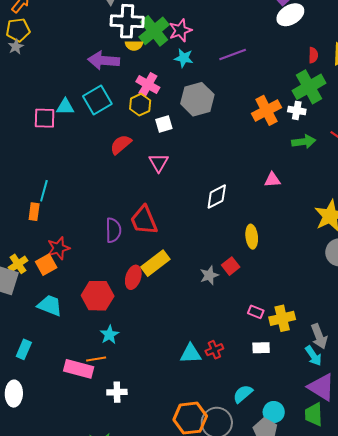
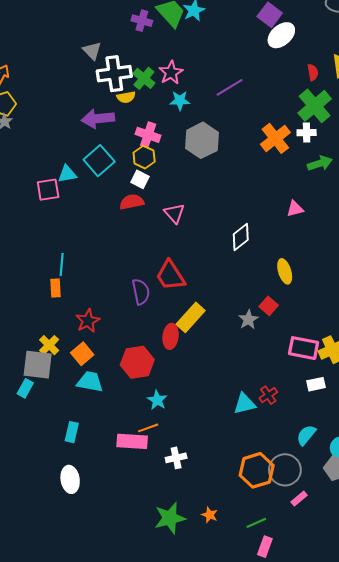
green cross: (154, 31) -> (144, 78), size x0.7
white square: (164, 124) -> (140, 179), moved, turned -36
red semicircle: (121, 144) -> (132, 202), turned 40
orange square: (46, 265) -> (82, 354), moved
pink rectangle: (256, 312) -> (304, 348), size x1.8

